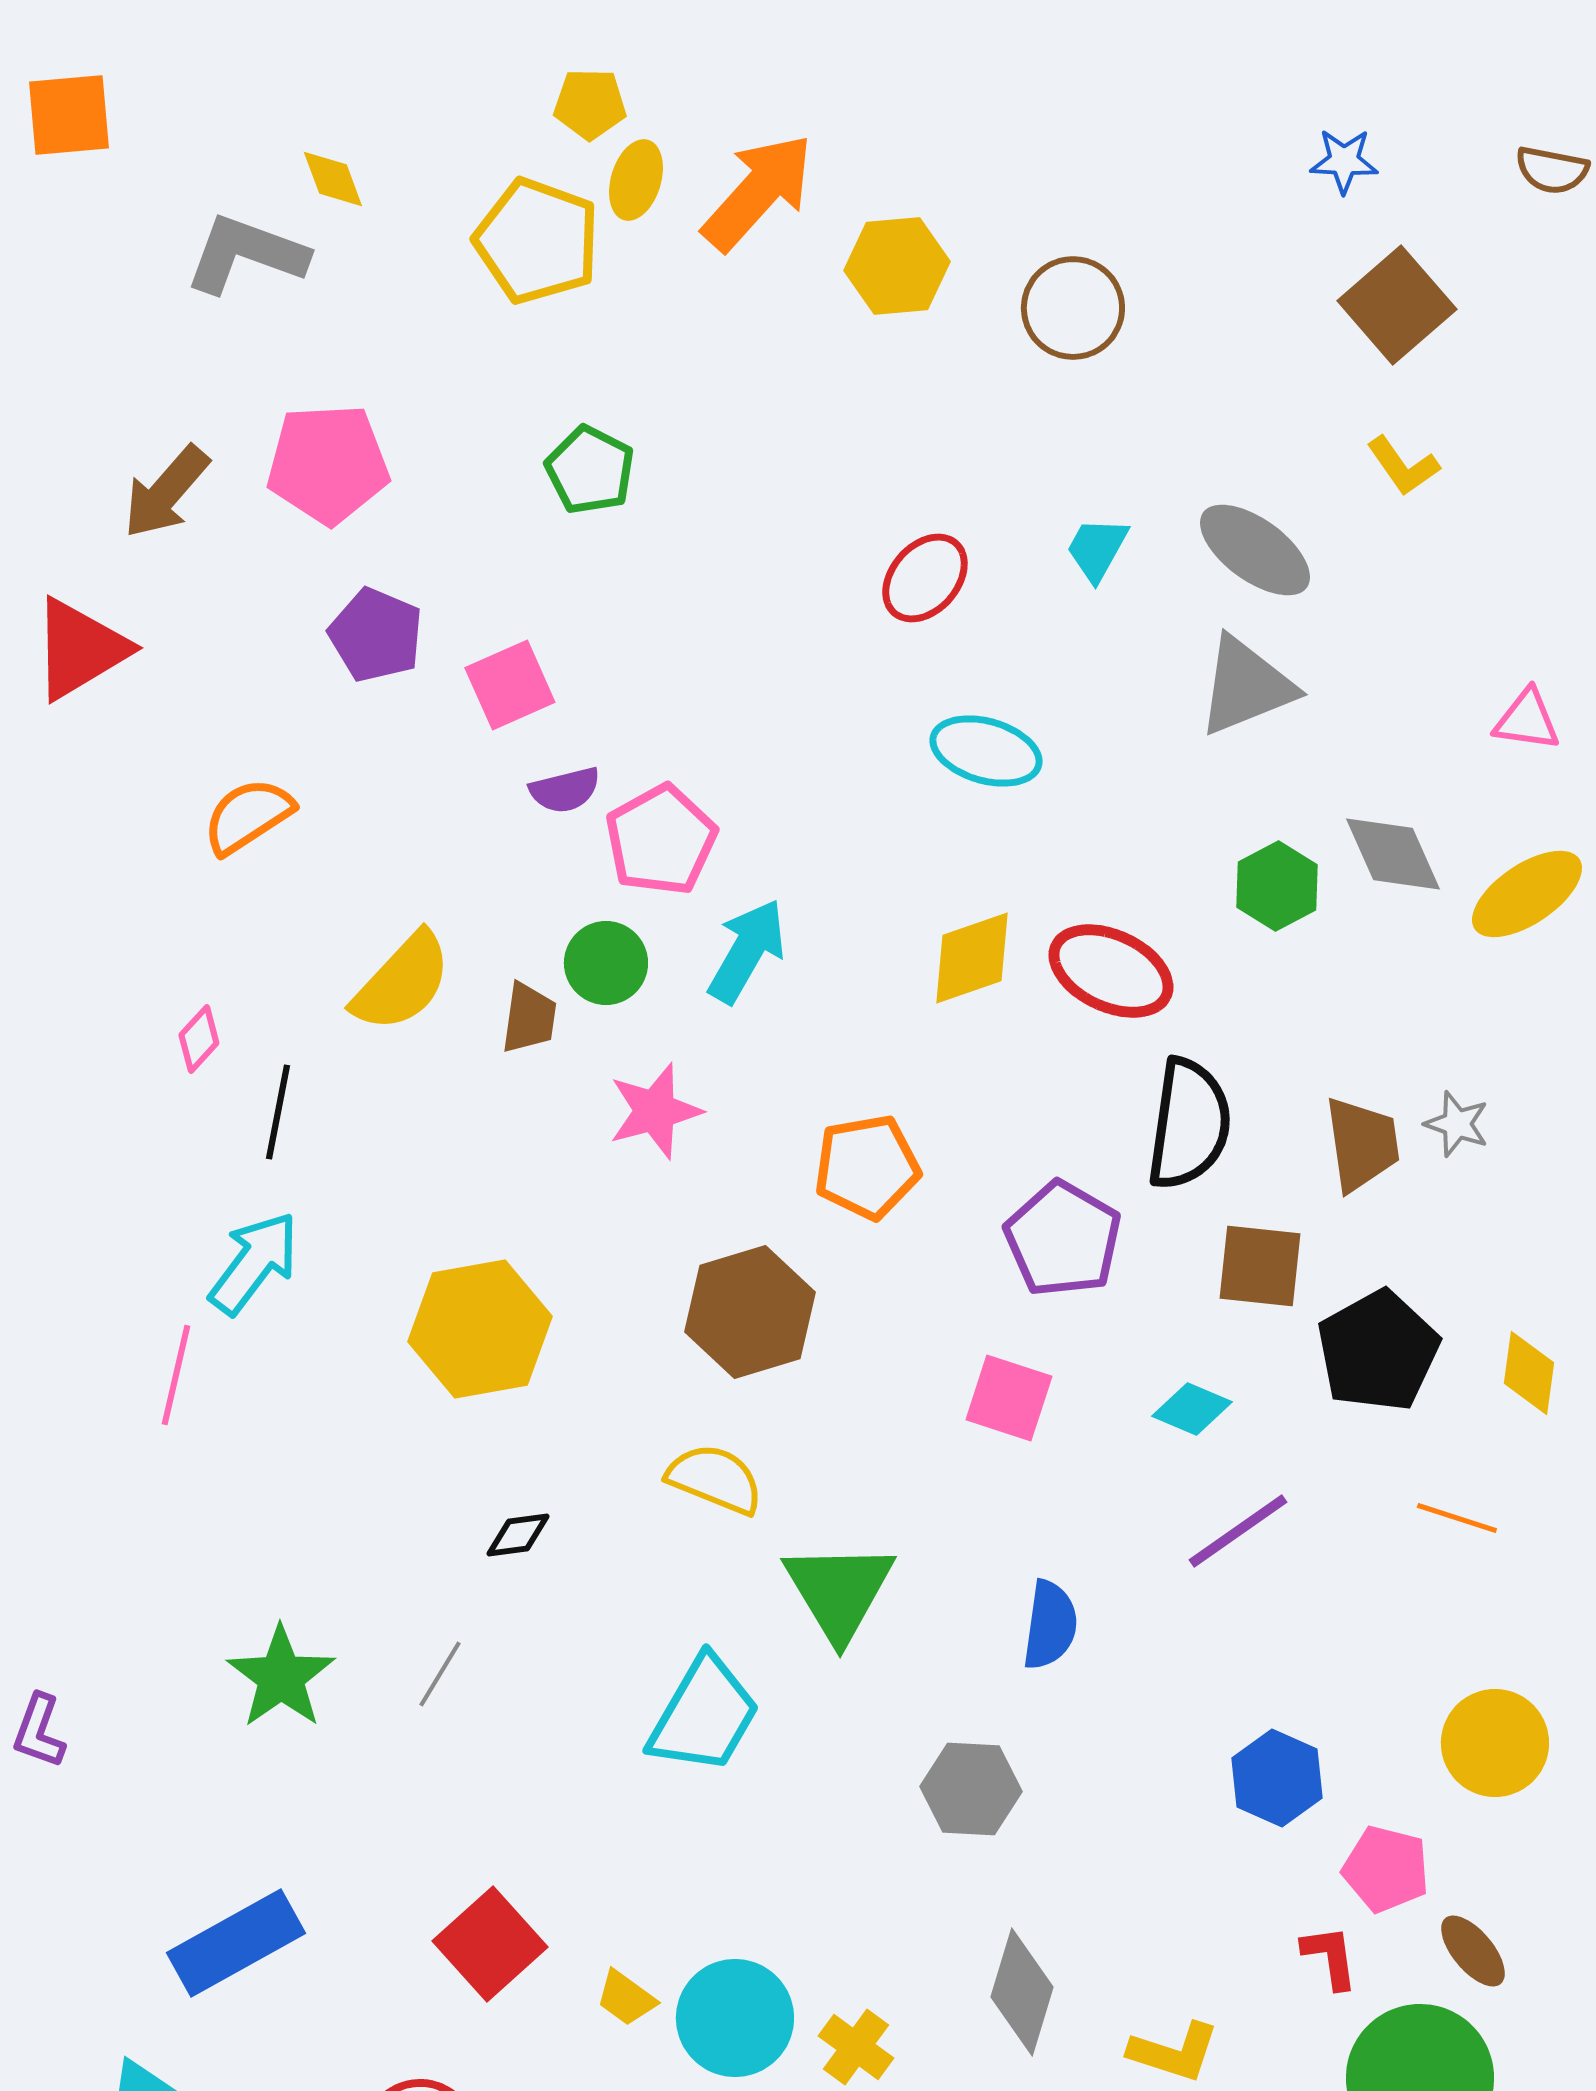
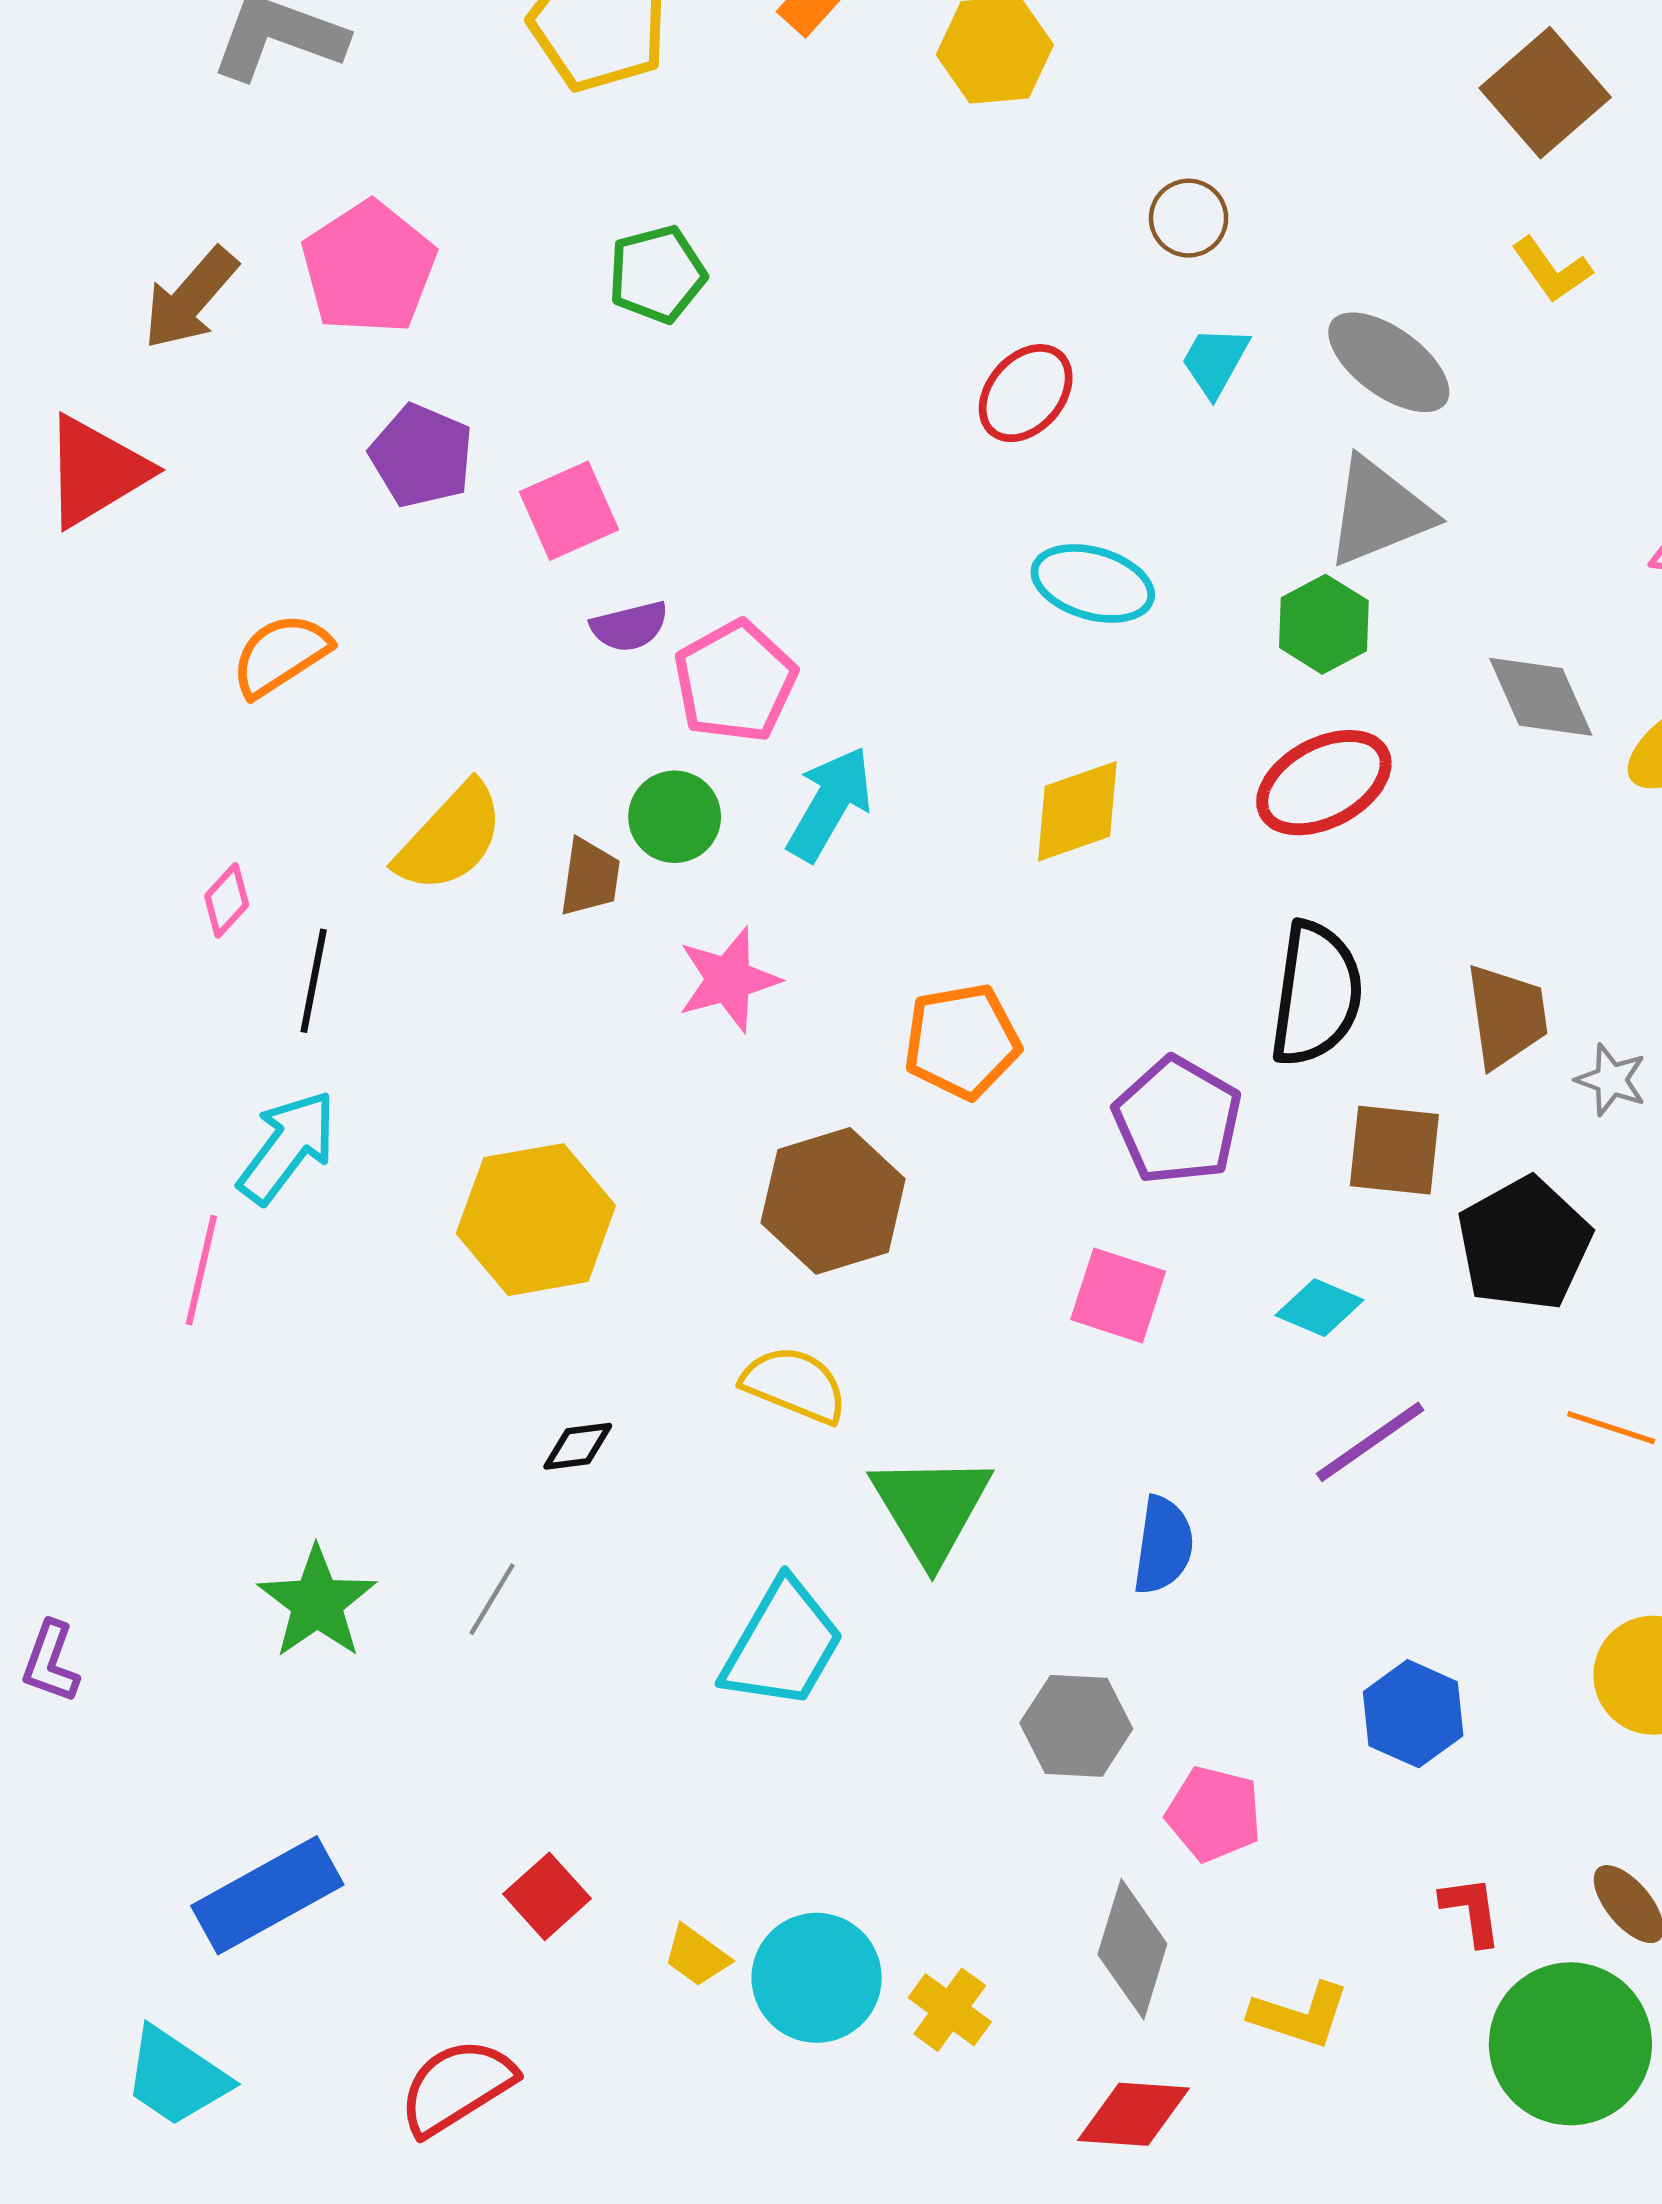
brown circle: (1073, 308) -> (1189, 218), moved, size x0.7
pink pentagon: (328, 464) -> (369, 268), turned -30
green pentagon: (590, 470) -> (657, 274), turned 30
green hexagon: (1277, 886) -> (1324, 624), moved
red ellipse: (1111, 971) -> (1324, 783), moved, turned -53
gray star: (1457, 1124) -> (1611, 1080), moved
pink pentagon: (1386, 1869) -> (1214, 1814), moved
red square: (490, 1944) -> (547, 1896), size x0.7

